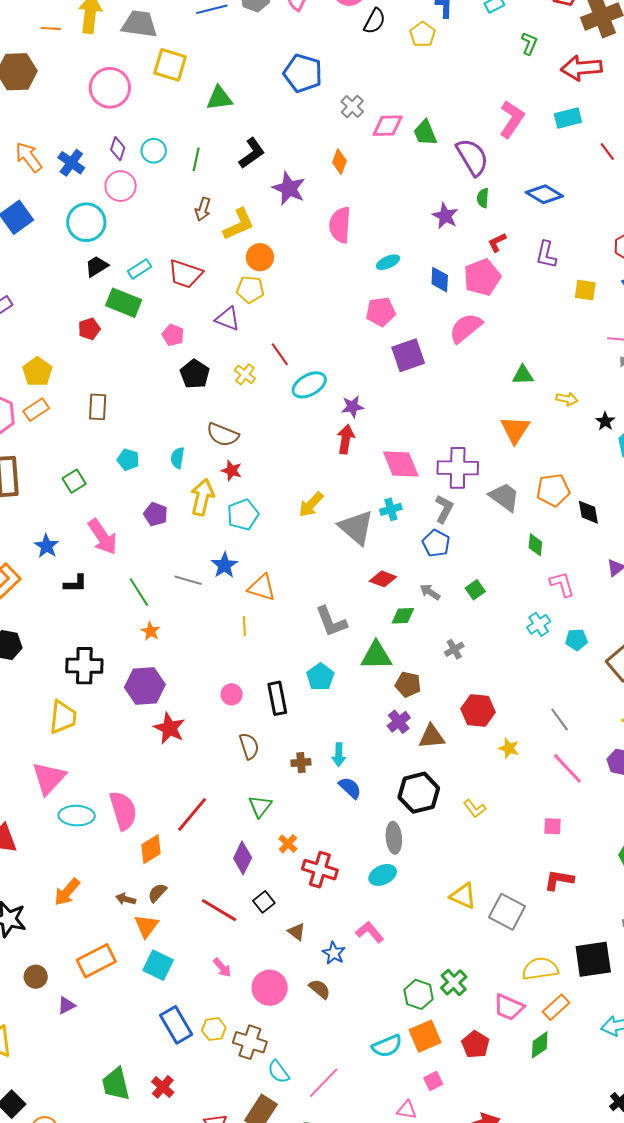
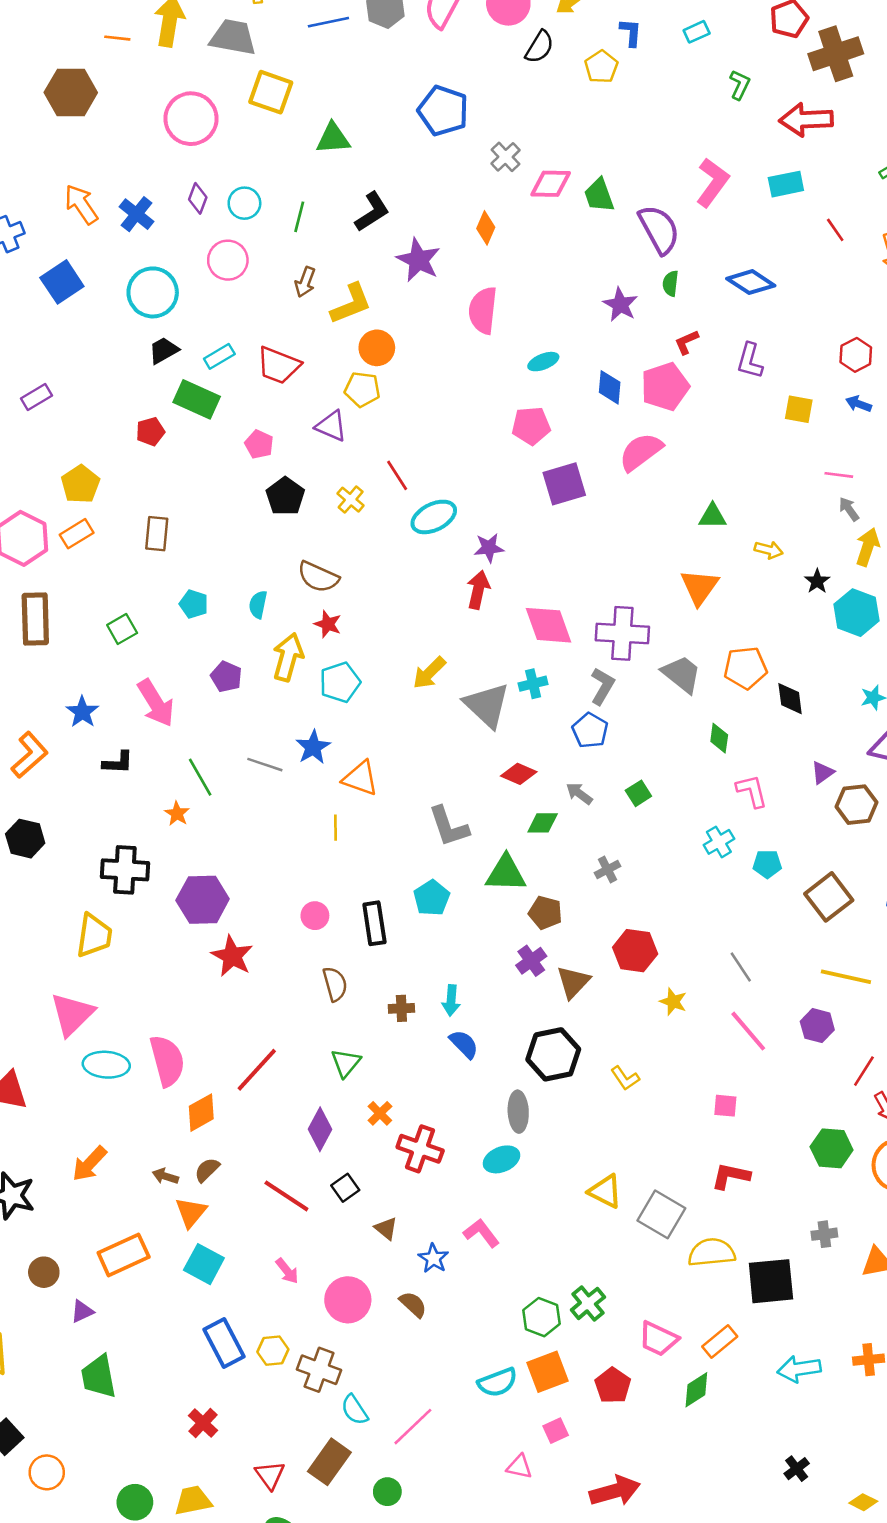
pink circle: (121, 186) -> (228, 260), moved
orange star: (151, 631) -> (177, 814), moved
brown triangle: (432, 737) -> (573, 982), turned -44
yellow semicircle: (540, 969) -> (712, 1252), moved
green trapezoid: (116, 1084) -> (99, 1377), moved

